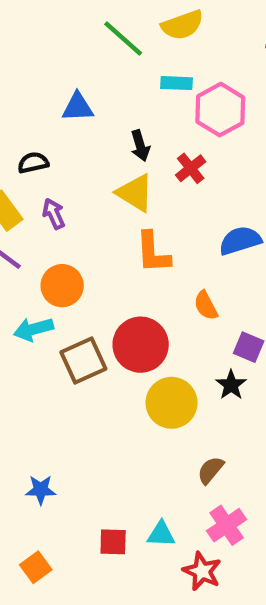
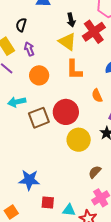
black semicircle: (33, 163) -> (21, 25), turned -64
red cross: (191, 168) -> (94, 32), size x1.6
orange circle: (62, 286) -> (39, 75), moved
blue star: (41, 490) -> (29, 180), moved, size x1.5
cyan triangle: (161, 534) -> (69, 210), moved

